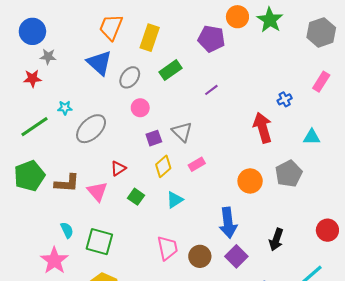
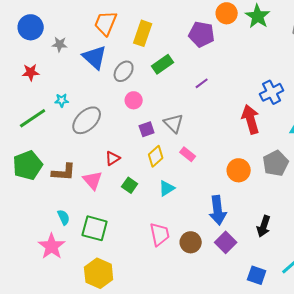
gray star: (48, 56) -> (60, 44), moved
blue cross: (285, 99) -> (272, 92), size x1.6
pink rectangle: (197, 164) -> (188, 154), turned 70

